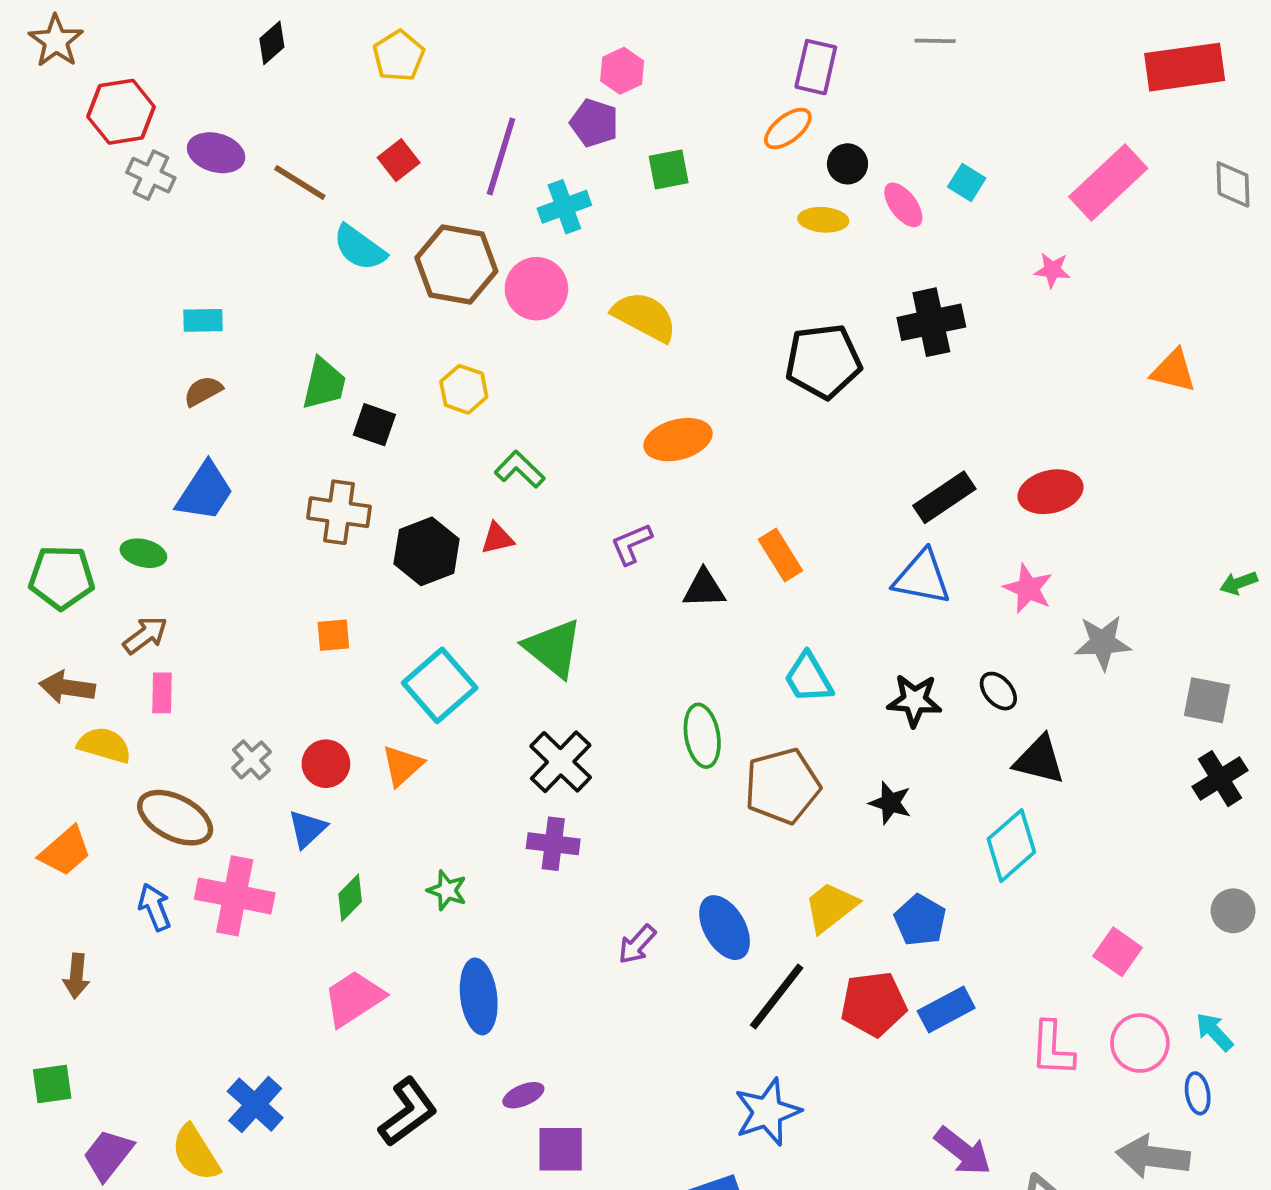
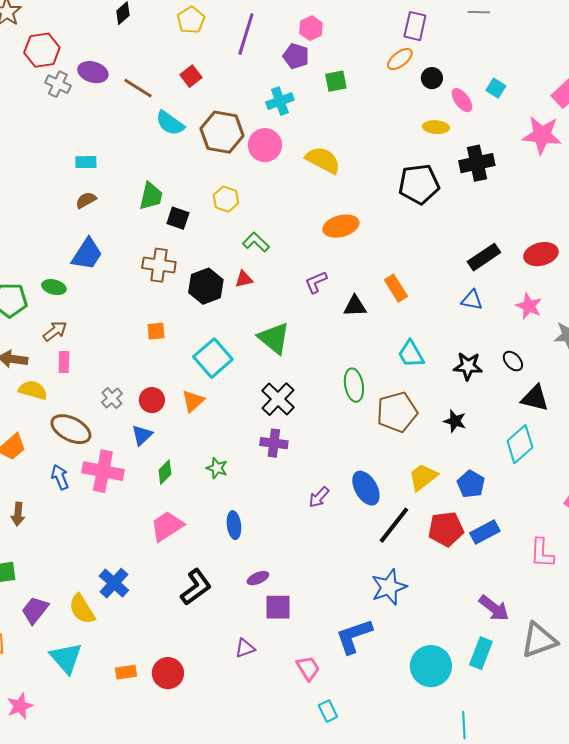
purple line: (501, 156) -> (246, 34), moved
yellow ellipse: (823, 220) -> (436, 127), moved
pink star: (1052, 270) -> (542, 135), size x2.0
blue triangle: (922, 577) -> (472, 300), size x0.7
blue ellipse: (479, 996) -> (234, 525), size x0.7

